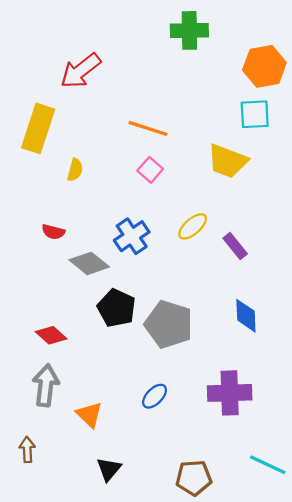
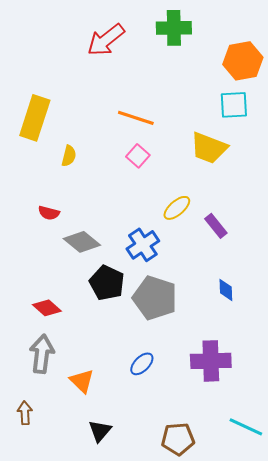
red arrow: (81, 71) -> (106, 40), moved
blue cross: (132, 236) -> (143, 245), moved
blue diamond: (246, 316) -> (226, 290), size x0.7

